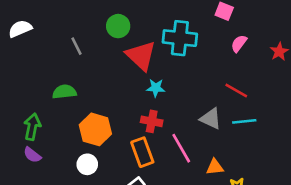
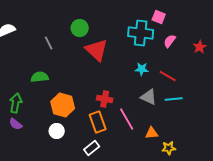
cyan cross: (180, 38) -> (141, 33), moved
cyan star: (156, 88) -> (142, 69), moved

